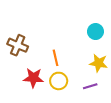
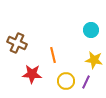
yellow circle: (59, 81) -> (66, 81), moved
purple line: (90, 86) -> (86, 82), turned -48

